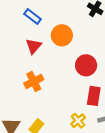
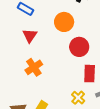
orange circle: (62, 35) -> (64, 22), moved

